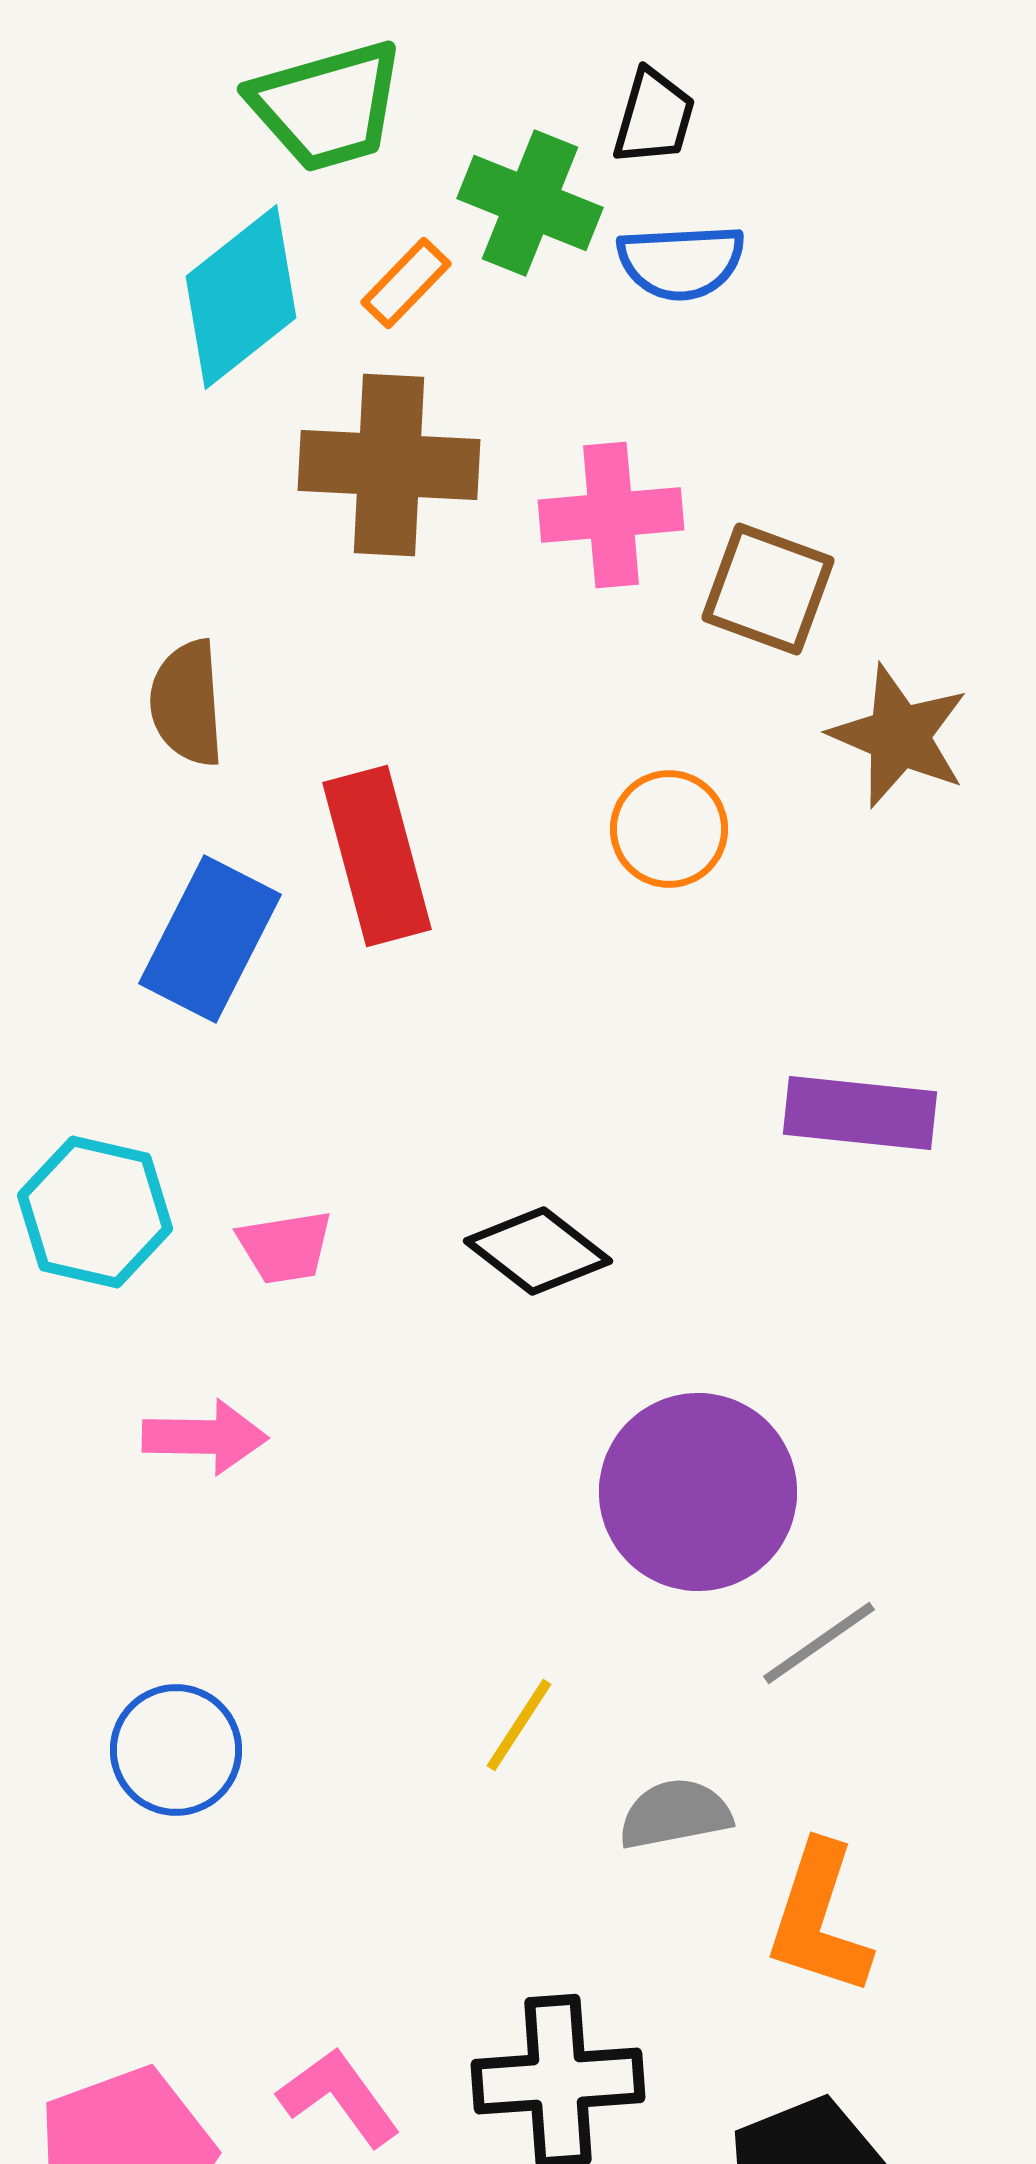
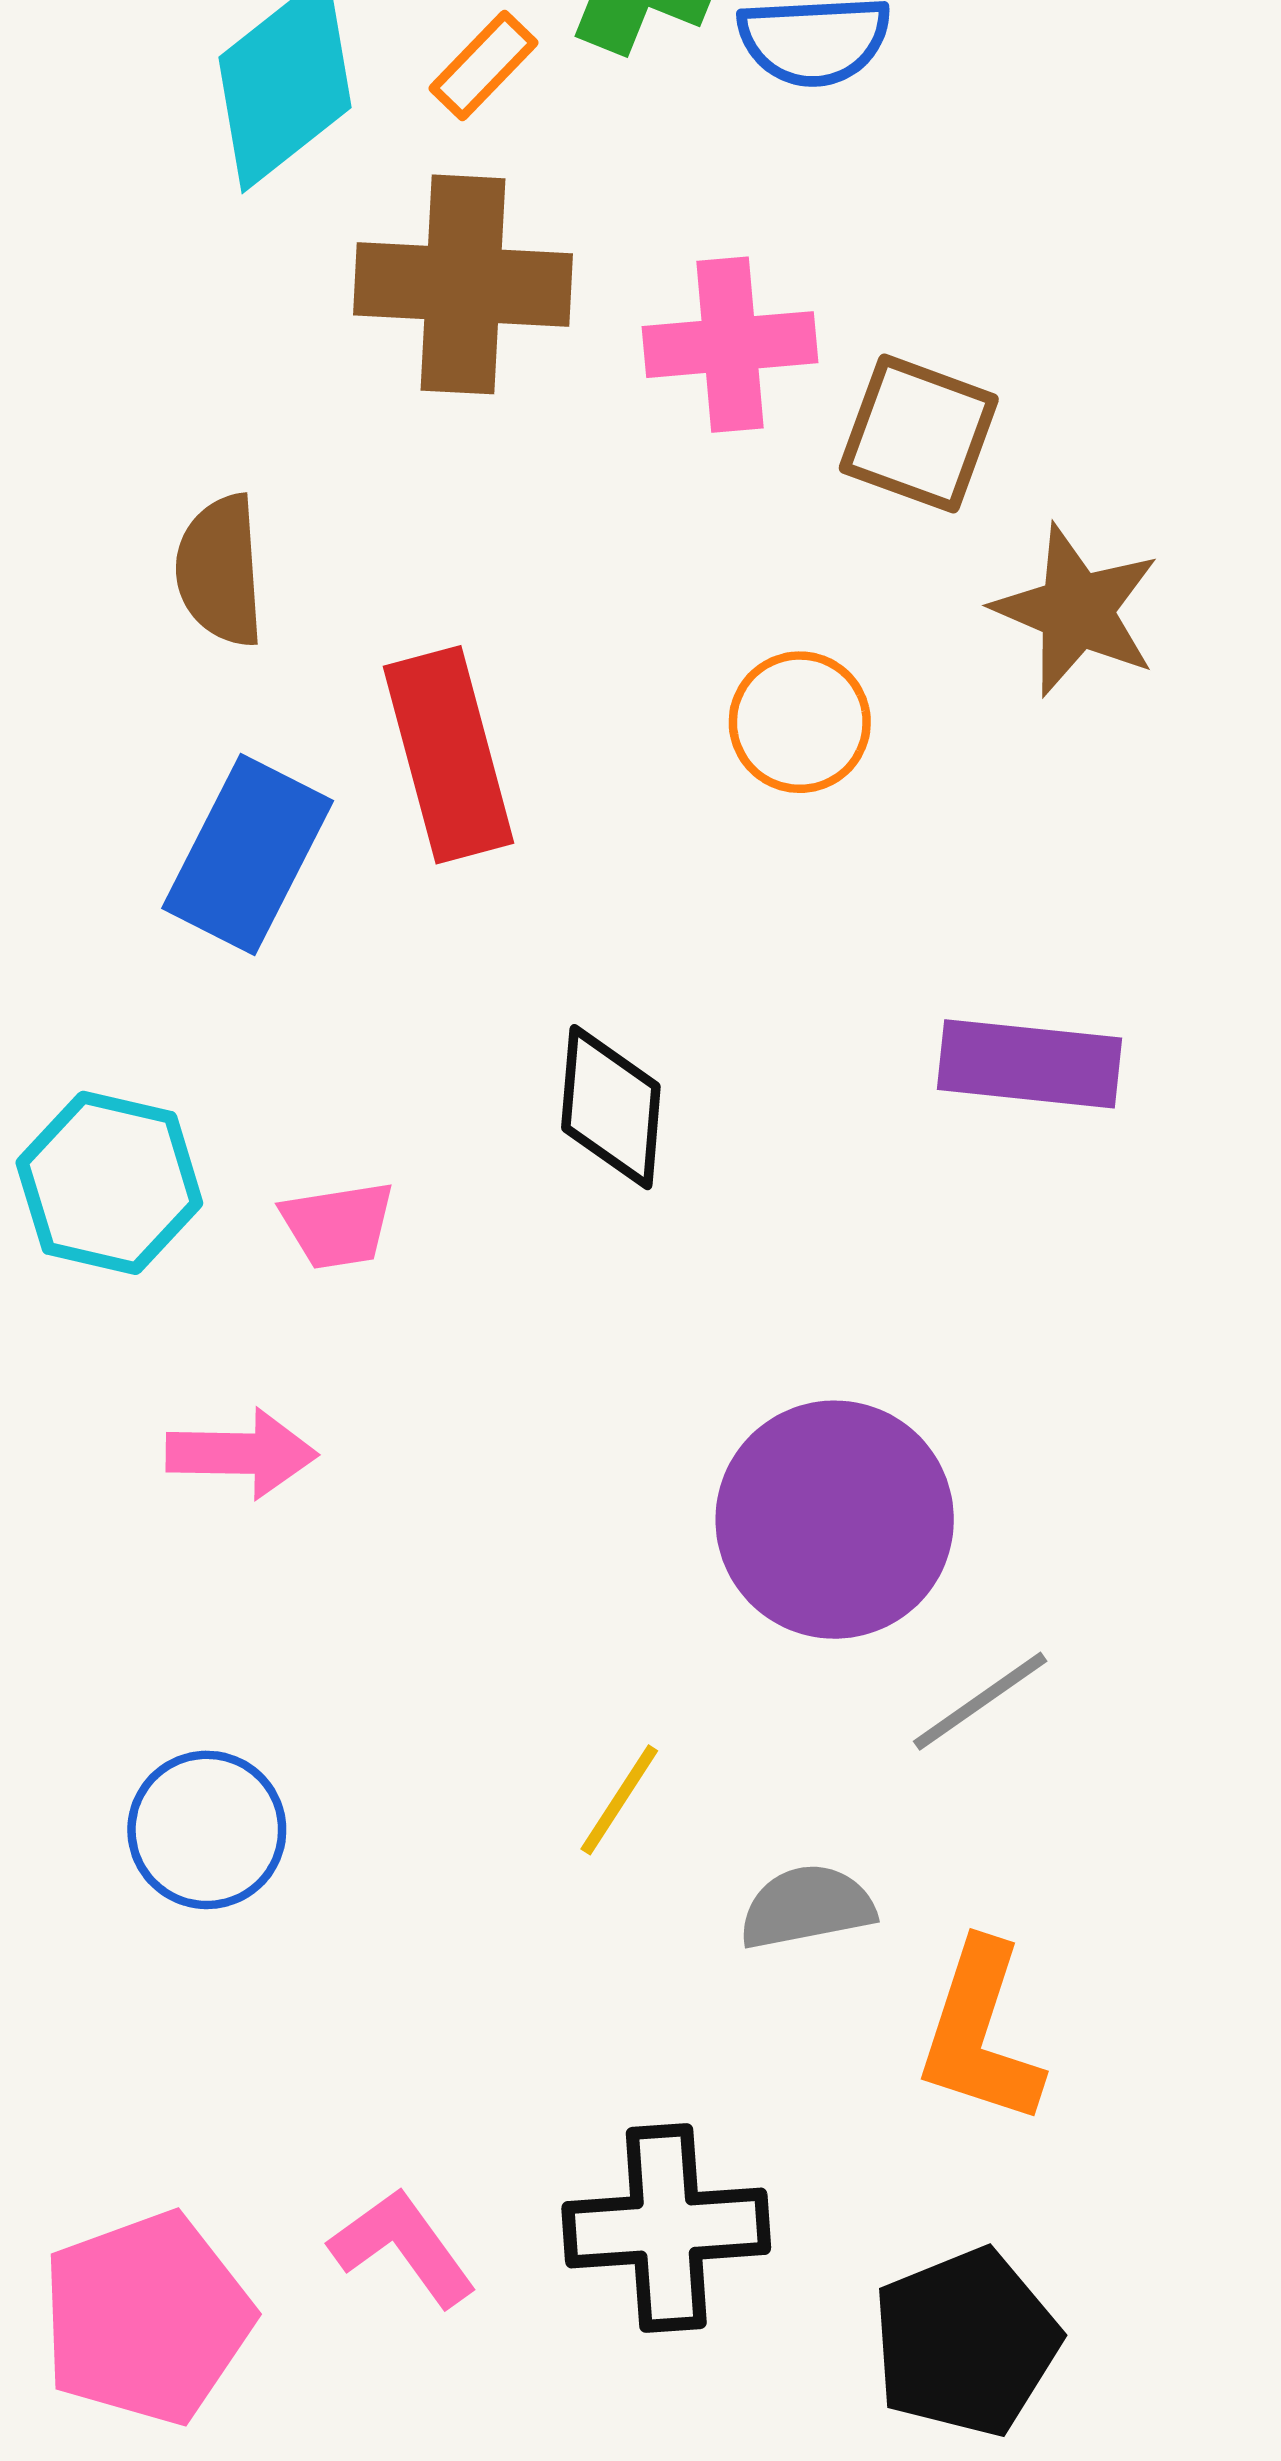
black diamond: (538, 1251) -> (611, 1107), moved, turned 57

